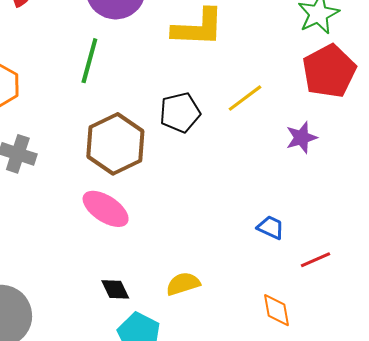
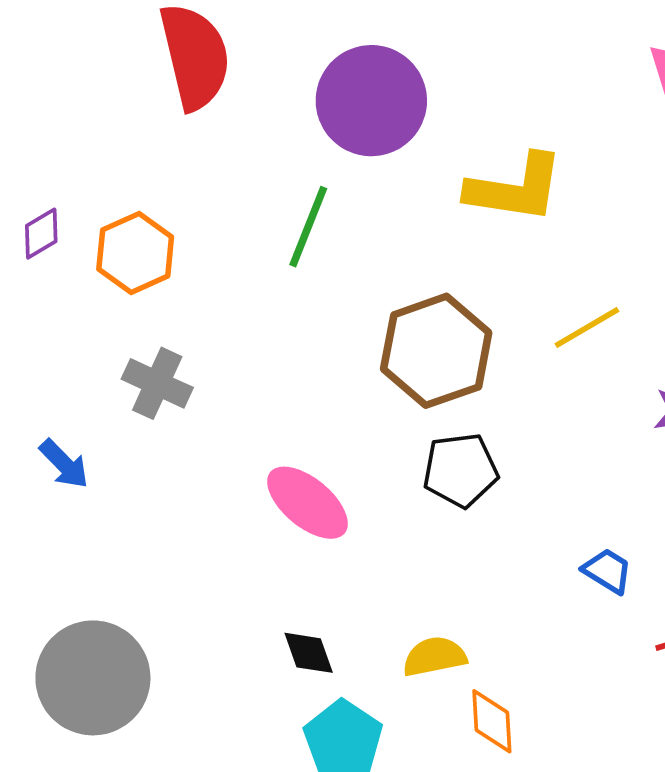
black pentagon: (180, 112) -> (460, 470), moved
brown hexagon: (115, 144) -> (436, 351), moved
orange diamond: (276, 310) -> (492, 721), moved

